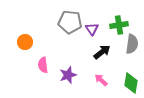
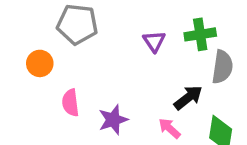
gray pentagon: (70, 22) -> (77, 24), moved
black arrow: (102, 52) -> (188, 98), moved

